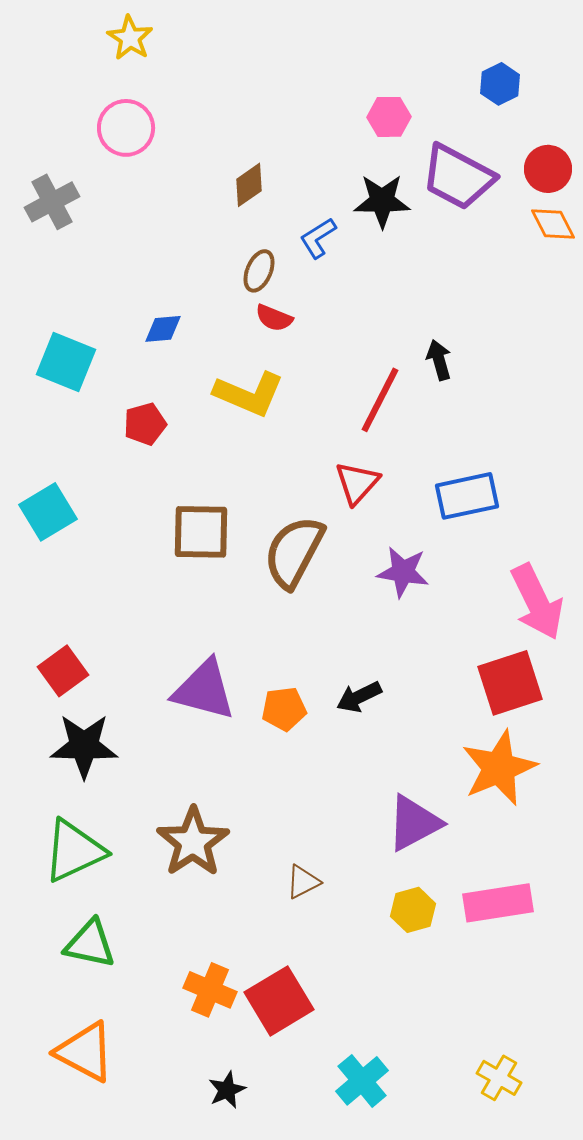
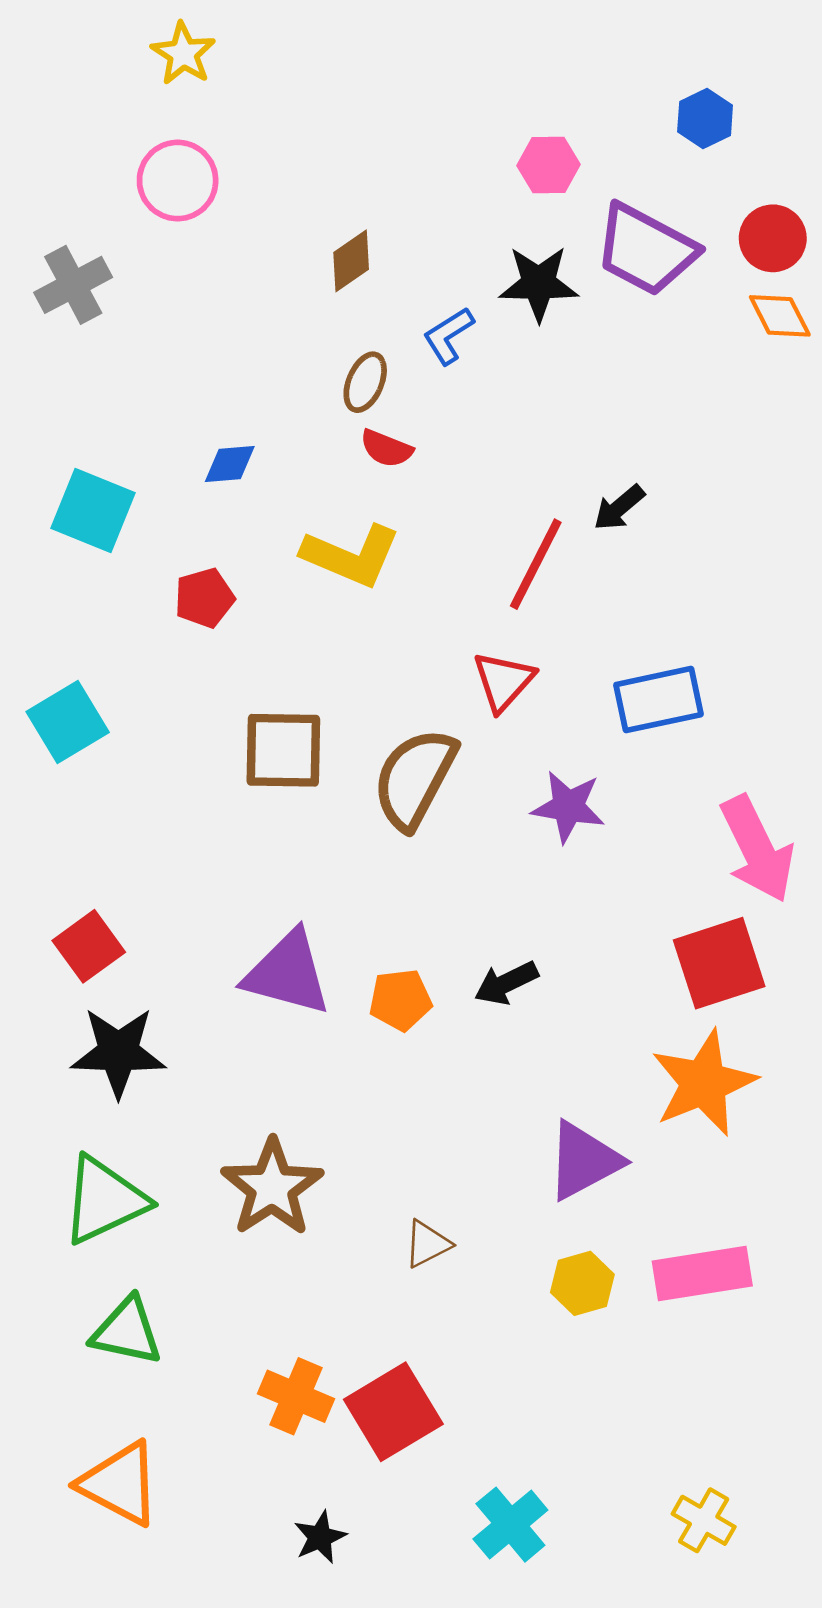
black arrow: (439, 360) -> (619, 508), turned -114

